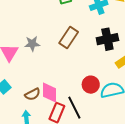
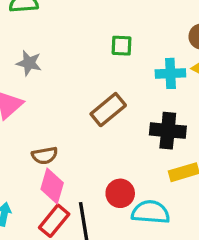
gray star: (32, 44) -> (29, 63), moved
brown semicircle: (33, 94) -> (45, 155), moved

